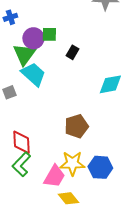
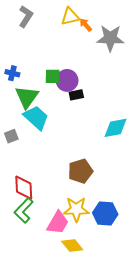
blue cross: (10, 17) -> (12, 73), moved, turned 32
purple circle: (33, 38) -> (67, 80), moved
black rectangle: (72, 52) -> (76, 95), turned 48

